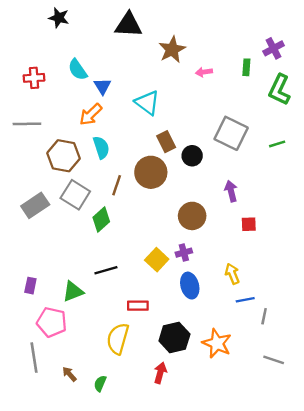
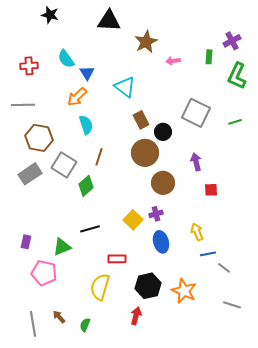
brown hexagon: (64, 156) -> (39, 138), moved
brown circle: (151, 172) -> (145, 153), moved
gray line: (264, 316) -> (224, 268), turned -64
gray line: (34, 358) -> (33, 324), moved

